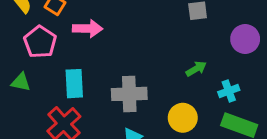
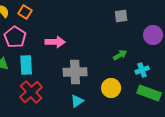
pink arrow: (88, 29) -> (55, 42), moved
cyan rectangle: (74, 84) -> (26, 65), moved

